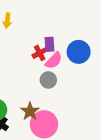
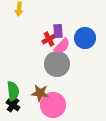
gray circle: (48, 80) -> (57, 64), size x1.6
brown star: (30, 111) -> (40, 93), turned -30

